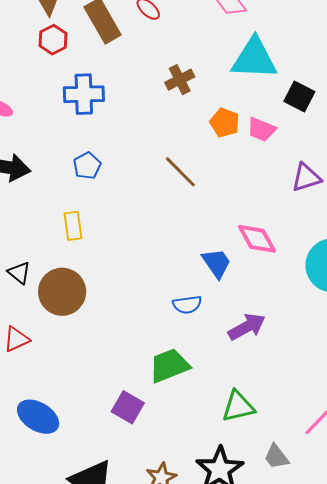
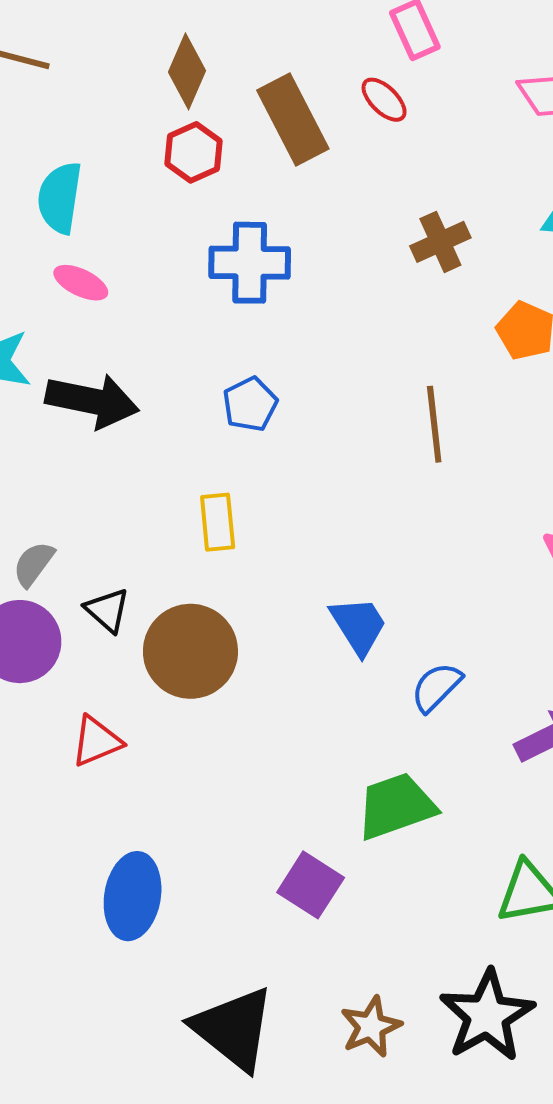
brown line: (180, 172) -> (434, 424), turned 36
blue trapezoid: (216, 263) -> (359, 625), moved
blue semicircle: (187, 305) -> (436, 687), turned 140
blue ellipse: (38, 417) -> (133, 896), turned 66

